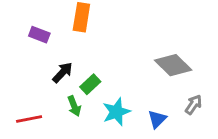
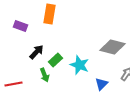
gray diamond: (173, 65) -> (113, 47), turned -30
cyan star: (116, 112) -> (80, 65), moved, turned -30

